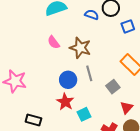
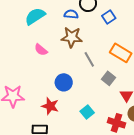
brown star: (80, 48) -> (72, 37), moved
gray line: (89, 73) -> (89, 59), moved
red star: (65, 102) -> (50, 106), moved

